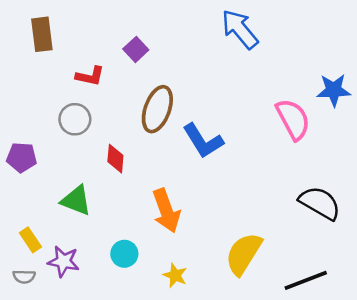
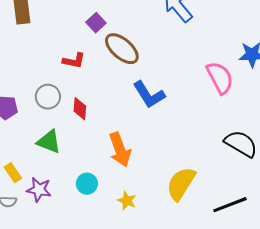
red L-shape: (90, 76) -> (74, 61), moved
brown ellipse: (157, 109) -> (122, 49), moved, turned -69
gray circle: (75, 119) -> (48, 97), moved

